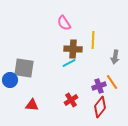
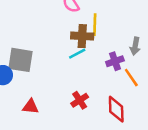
yellow line: (93, 40) -> (95, 25), moved
purple cross: (99, 86) -> (115, 61), moved
red diamond: (100, 107) -> (116, 109), turned -40

